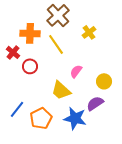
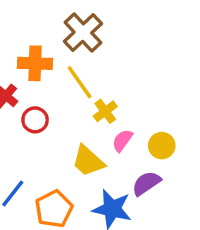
yellow cross: (89, 32) -> (105, 111), moved
pink semicircle: (76, 71) -> (122, 140), moved

